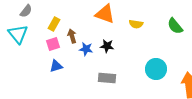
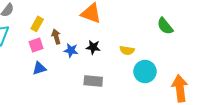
yellow semicircle: (136, 24) -> (127, 50), moved

